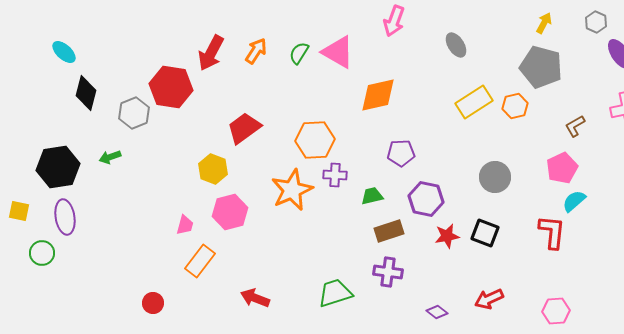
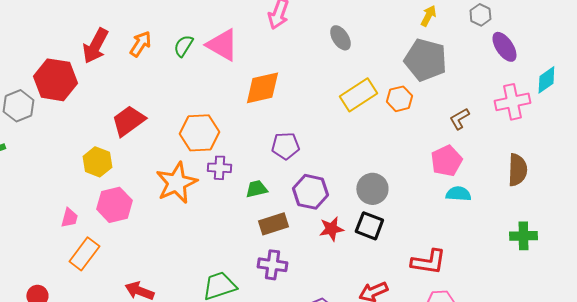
gray circle: (495, 177) -> (372, 189), moved
cyan semicircle: (574, 201) -> (458, 194), turned 45
red L-shape: (552, 232) -> (428, 262), moved, turned 93

